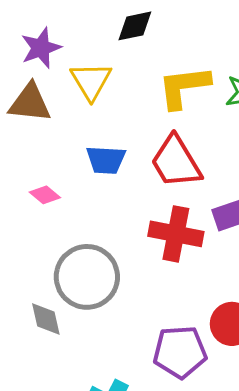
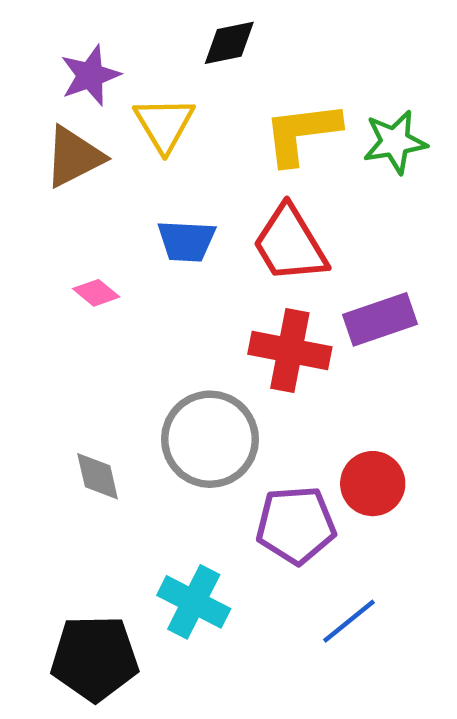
brown triangle: (30, 103) -> (74, 157), turned -33
gray circle: (87, 277) -> (210, 439), moved

